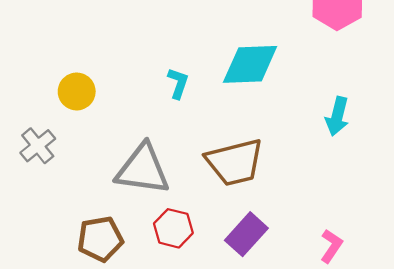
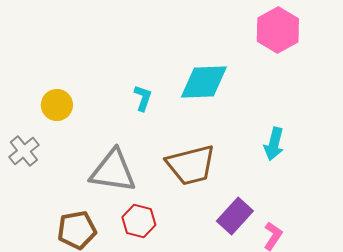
cyan arrow: (337, 116) -> (274, 144), moved
purple rectangle: (246, 234) -> (235, 216), moved

